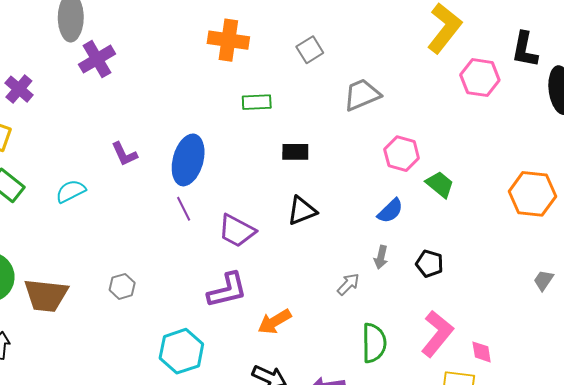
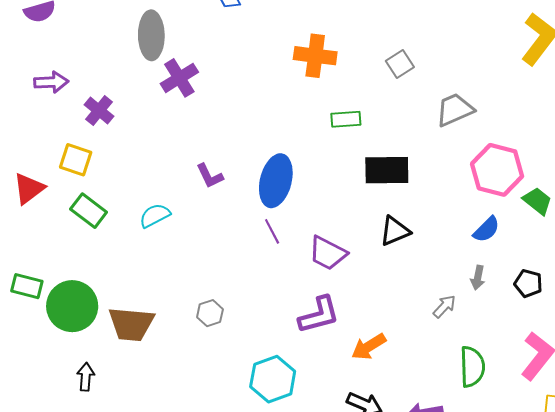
black rectangle: (295, 152) -> (387, 170), size x1.6
pink hexagon: (402, 154) -> (497, 170), size x1.4

